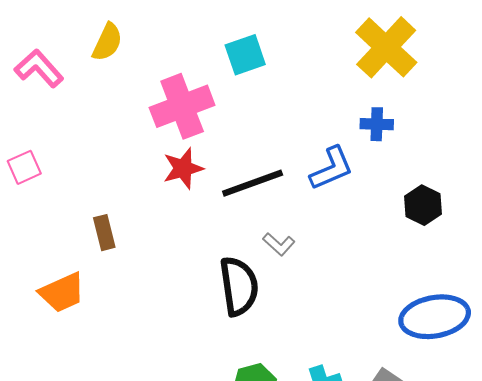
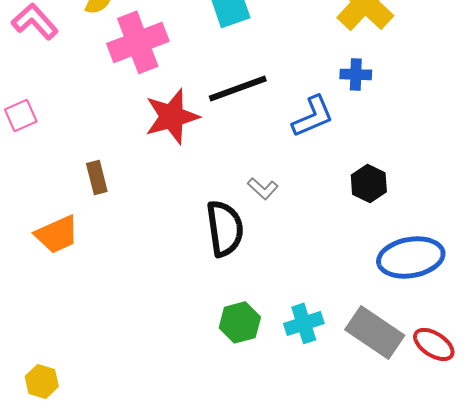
pink cross: (182, 106) -> (138, 42), moved
red star: (183, 168) -> (172, 116), size x1.4
black line: (253, 183) -> (238, 88), moved
black hexagon: (423, 205) -> (369, 183), moved

